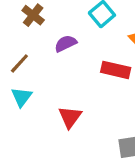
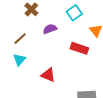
red triangle: (70, 117) -> (48, 75), turned -49

